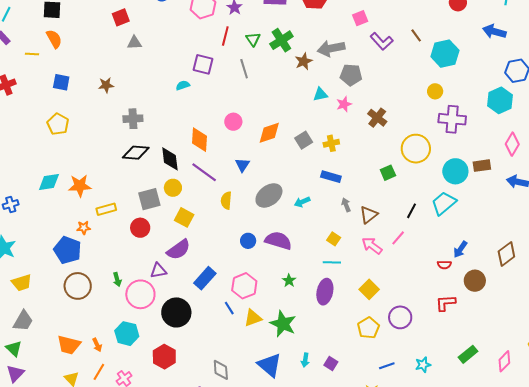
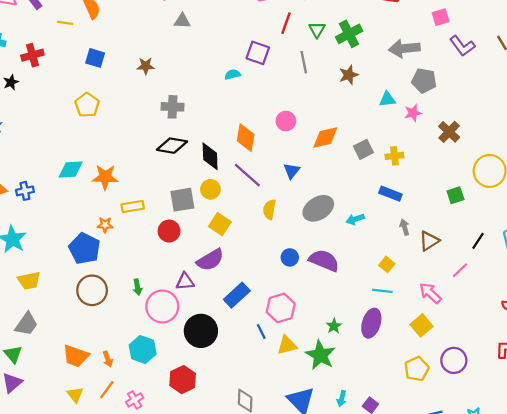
brown star: (304, 61) -> (349, 75), moved
pink arrow: (372, 246) -> (430, 293), moved
green star: (289, 281) -> (334, 326), moved

